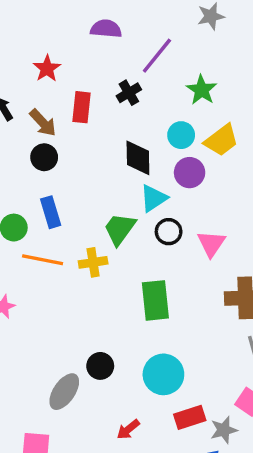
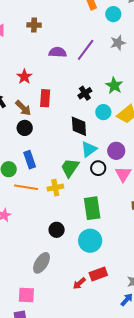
purple line: (157, 56) -> (86, 50), moved
black cross: (129, 93) -> (85, 93), moved
purple circle: (190, 173) -> (116, 151), moved
black circle: (100, 366) -> (57, 230), moved
cyan circle: (163, 374) -> (90, 241), moved
red rectangle: (190, 417) -> (98, 274), moved

